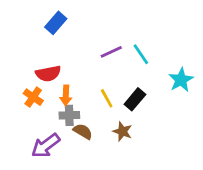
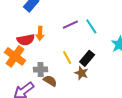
orange arrow: (66, 95) -> (40, 33), moved
orange cross: (33, 97) -> (15, 56), size x1.5
brown star: (122, 131) -> (81, 73), moved

